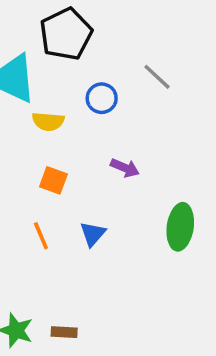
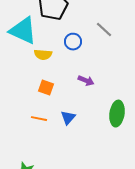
orange line: (41, 236) -> (39, 119), turned -56

